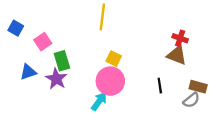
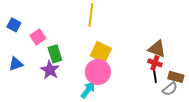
red cross: (180, 38) -> (155, 63), moved
yellow square: (114, 59) -> (101, 52), size x1.5
blue triangle: (28, 72) -> (16, 64), moved
black line: (160, 86) -> (155, 76), moved

